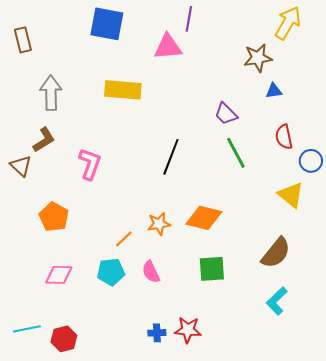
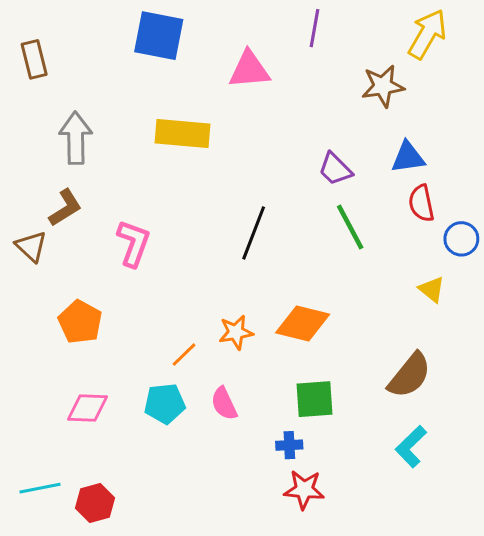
purple line: (189, 19) -> (315, 28), moved
blue triangle: (274, 91) -> (408, 157), moved, size x1.4
yellow triangle: (291, 195) -> (432, 289), size x0.7
red star: (188, 330) -> (304, 490), moved
blue cross: (157, 333) -> (289, 445), moved

